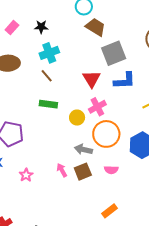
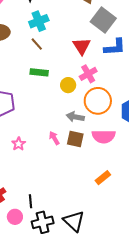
gray square: (114, 53) -> (103, 20), turned -30
pink semicircle: (111, 170) -> (104, 137), size x1.6
brown square: (83, 172) -> (75, 139), turned 36

